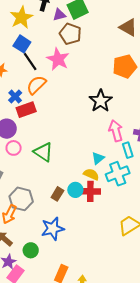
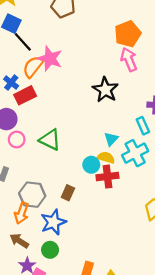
pink star: (58, 59) -> (50, 59), moved
black star: (101, 101) -> (105, 90), moved
pink arrow: (116, 131) -> (129, 59), moved
cyan circle: (75, 190) -> (91, 165), moved
brown rectangle: (57, 194) -> (68, 193), moved
blue star: (53, 229) -> (53, 222), moved

